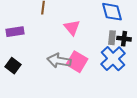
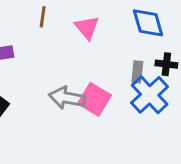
pink triangle: (72, 28) -> (87, 28), moved
gray rectangle: (112, 38) -> (137, 72), moved

